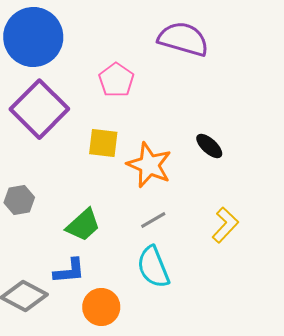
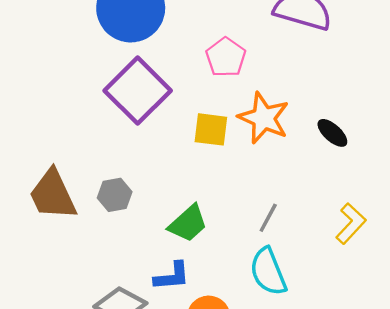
orange star: (149, 165) -> (264, 118), moved
gray line: (153, 220) -> (268, 218), turned -32

